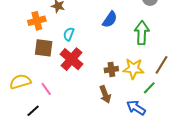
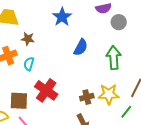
cyan semicircle: (69, 34) -> (29, 64), moved
brown square: (44, 48) -> (19, 101), moved

